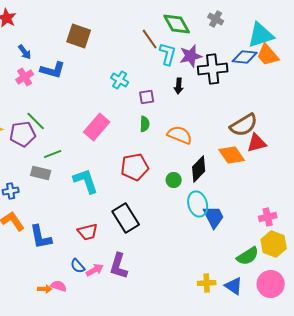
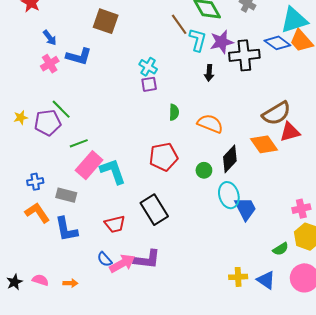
blue diamond: (245, 57) -> (277, 43), turned 30
purple square: (147, 97) -> (149, 84), moved
pink rectangle: (97, 127) -> (89, 165), moved
gray rectangle: (41, 173) -> (66, 195), moved
green semicircle: (248, 256) -> (281, 249), size x0.7
purple L-shape: (119, 266) -> (147, 259), turned -100
pink arrow: (95, 270) -> (122, 263), size x1.4
pink semicircle: (59, 286) -> (40, 280), moved

